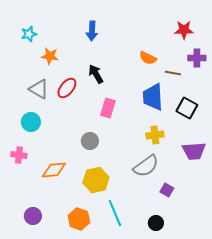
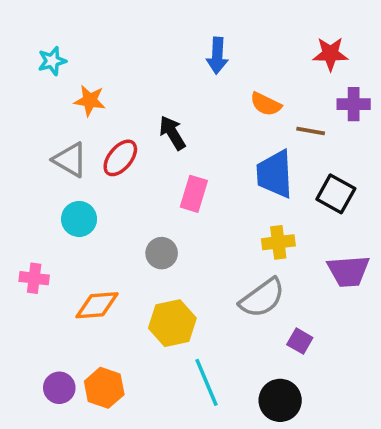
blue arrow: (92, 31) -> (217, 56), moved
cyan circle: (31, 122) -> (79, 219), moved
orange hexagon: (79, 219) -> (104, 388), moved
black circle: (156, 223) -> (280, 400), size x1.5

